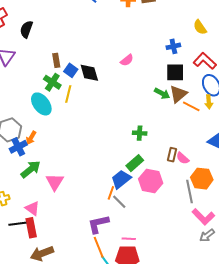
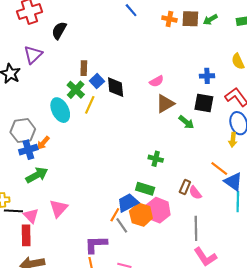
brown triangle: (178, 94) -> (165, 104), moved
orange line: (191, 106) -> (219, 168), moved
green rectangle: (135, 163) -> (145, 189), turned 48
orange hexagon: (202, 179) -> (141, 215), moved
pink triangle: (55, 182) -> (59, 208), moved
black line: (17, 224) -> (13, 211), moved

